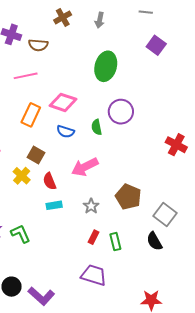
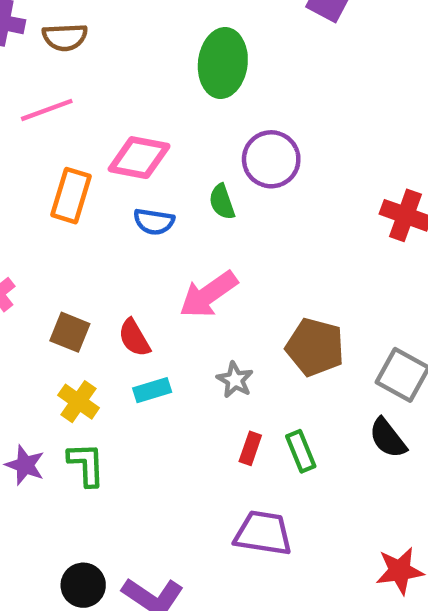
brown square: (36, 155) -> (70, 332), moved
yellow cross: (22, 176) -> (79, 402), moved
green L-shape: (21, 234) -> (86, 464), turned 30

